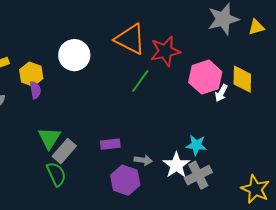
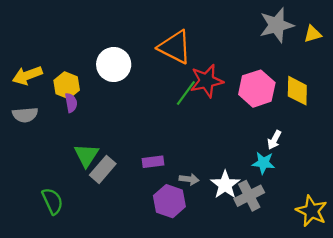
red star: (165, 51) -> (207, 81), moved
white arrow: (221, 93) -> (274, 140), moved
cyan star: (196, 145) -> (263, 163), moved
green semicircle: (56, 174) -> (52, 201), moved

